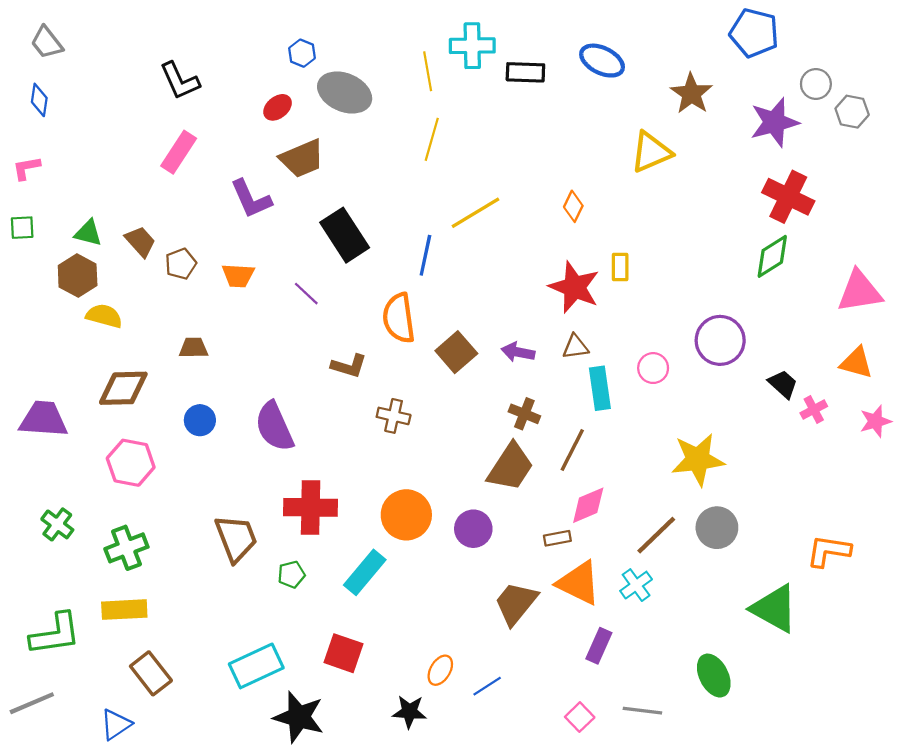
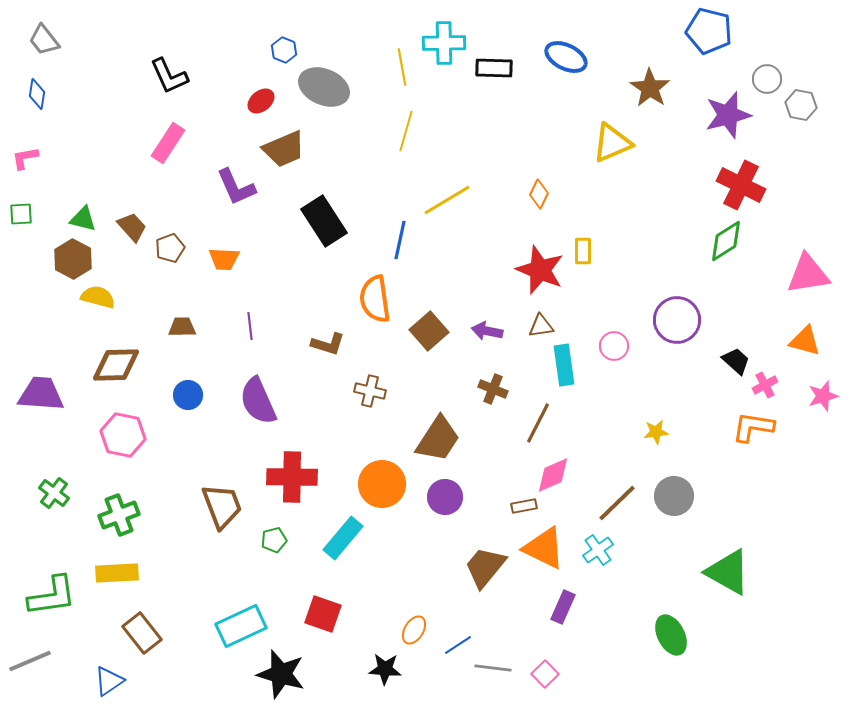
purple line: (306, 294) -> (250, 326), moved, turned 40
yellow star: (698, 460) -> (656, 432), size x0.5
brown trapezoid: (511, 467) -> (438, 439), moved
orange L-shape: (829, 551) -> (753, 427), moved
gray line: (642, 711) -> (493, 668), moved

